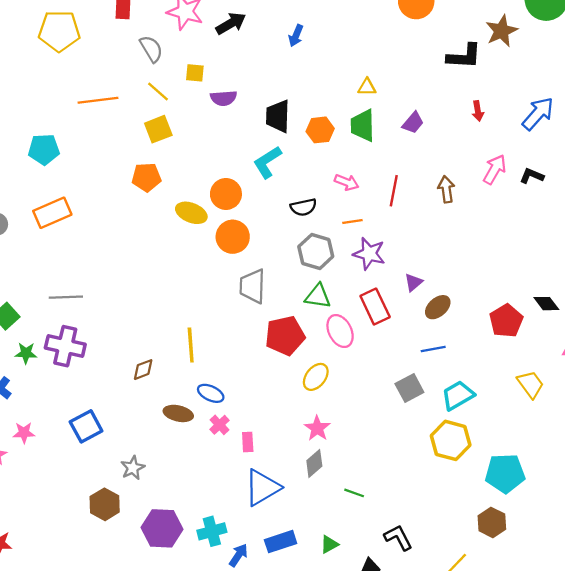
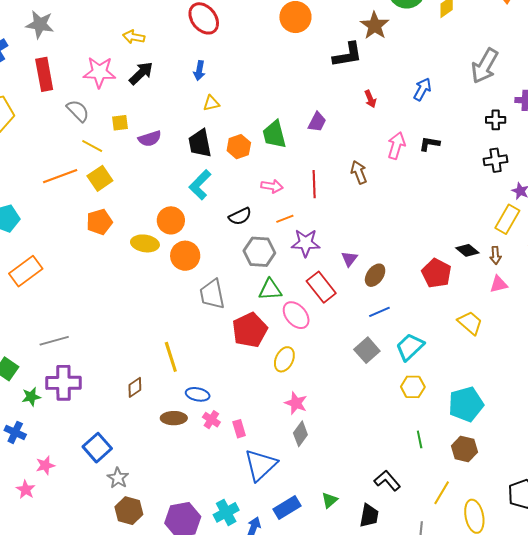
yellow triangle: (367, 87) -> (211, 103), moved
orange line: (98, 100) -> (60, 176), moved
blue arrow: (538, 114) -> (422, 89), size x0.7
yellow hexagon: (451, 440) -> (413, 387), size x0.7
gray star: (133, 468) -> (118, 478), moved
green line: (354, 493) -> (420, 439), moved, turned 72

